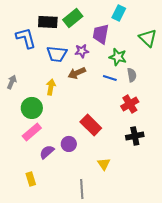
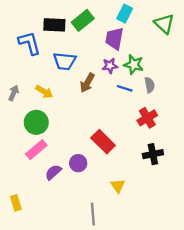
cyan rectangle: (119, 13) -> (125, 14), moved
green triangle: (148, 38) -> (164, 24), moved
purple star: (82, 51) -> (110, 66), moved
brown arrow: (77, 73) -> (87, 83), turned -36
yellow arrow: (51, 87) -> (44, 92), moved, turned 112
yellow rectangle: (31, 179) -> (16, 203), moved

